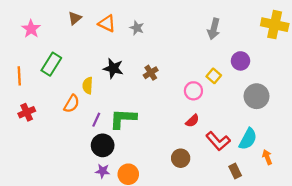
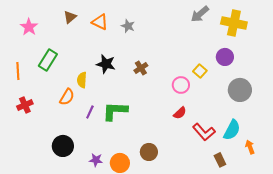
yellow cross: (275, 25) -> (234, 23), moved
gray arrow: (214, 29) -> (200, 14), moved, turned 36
black circle: (103, 145) -> (63, 146), moved
brown circle: (181, 158) -> (149, 152), moved

